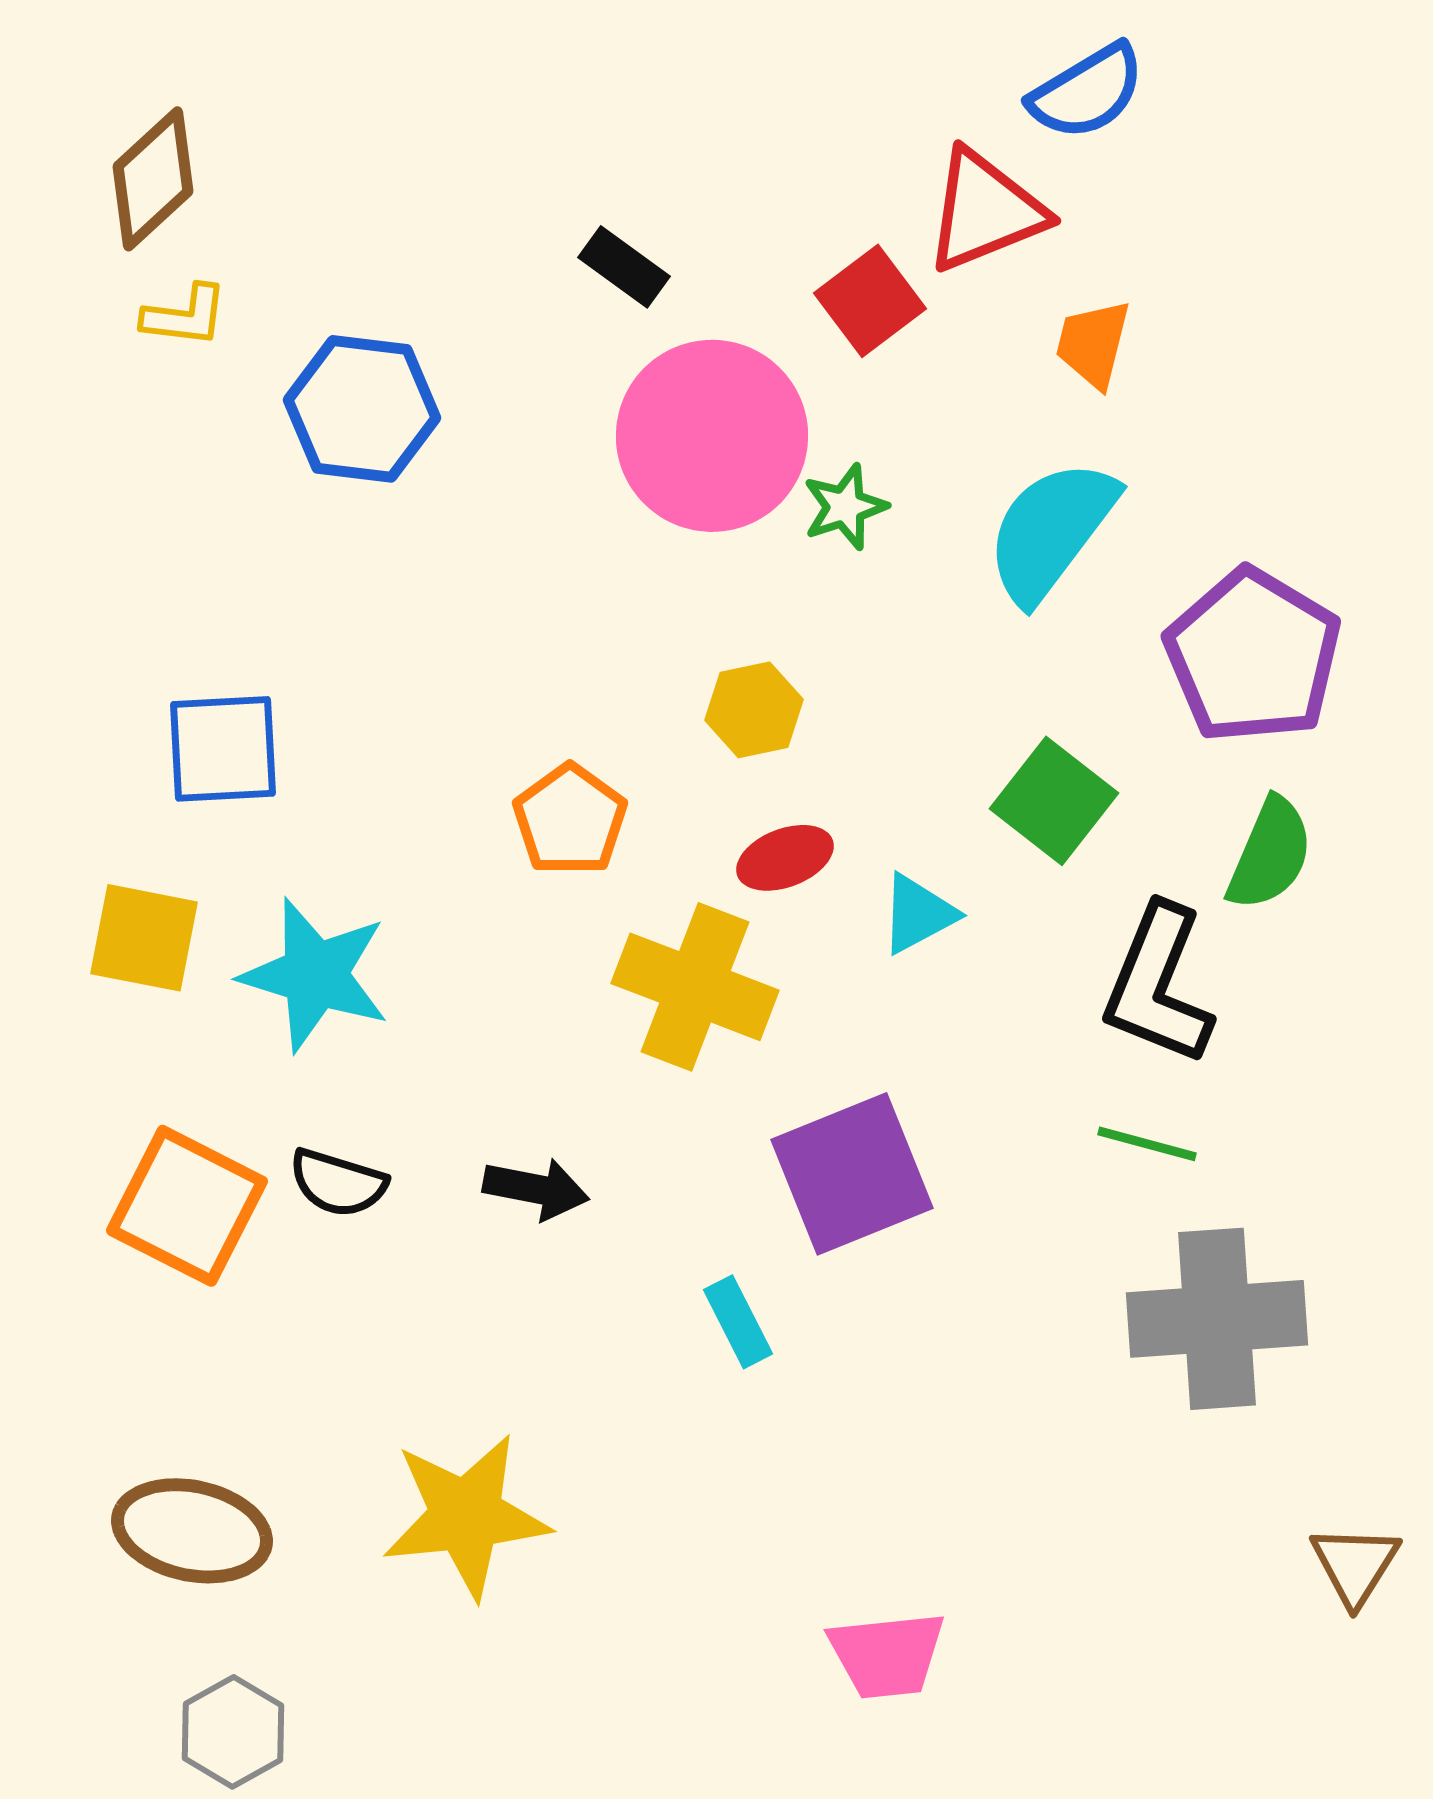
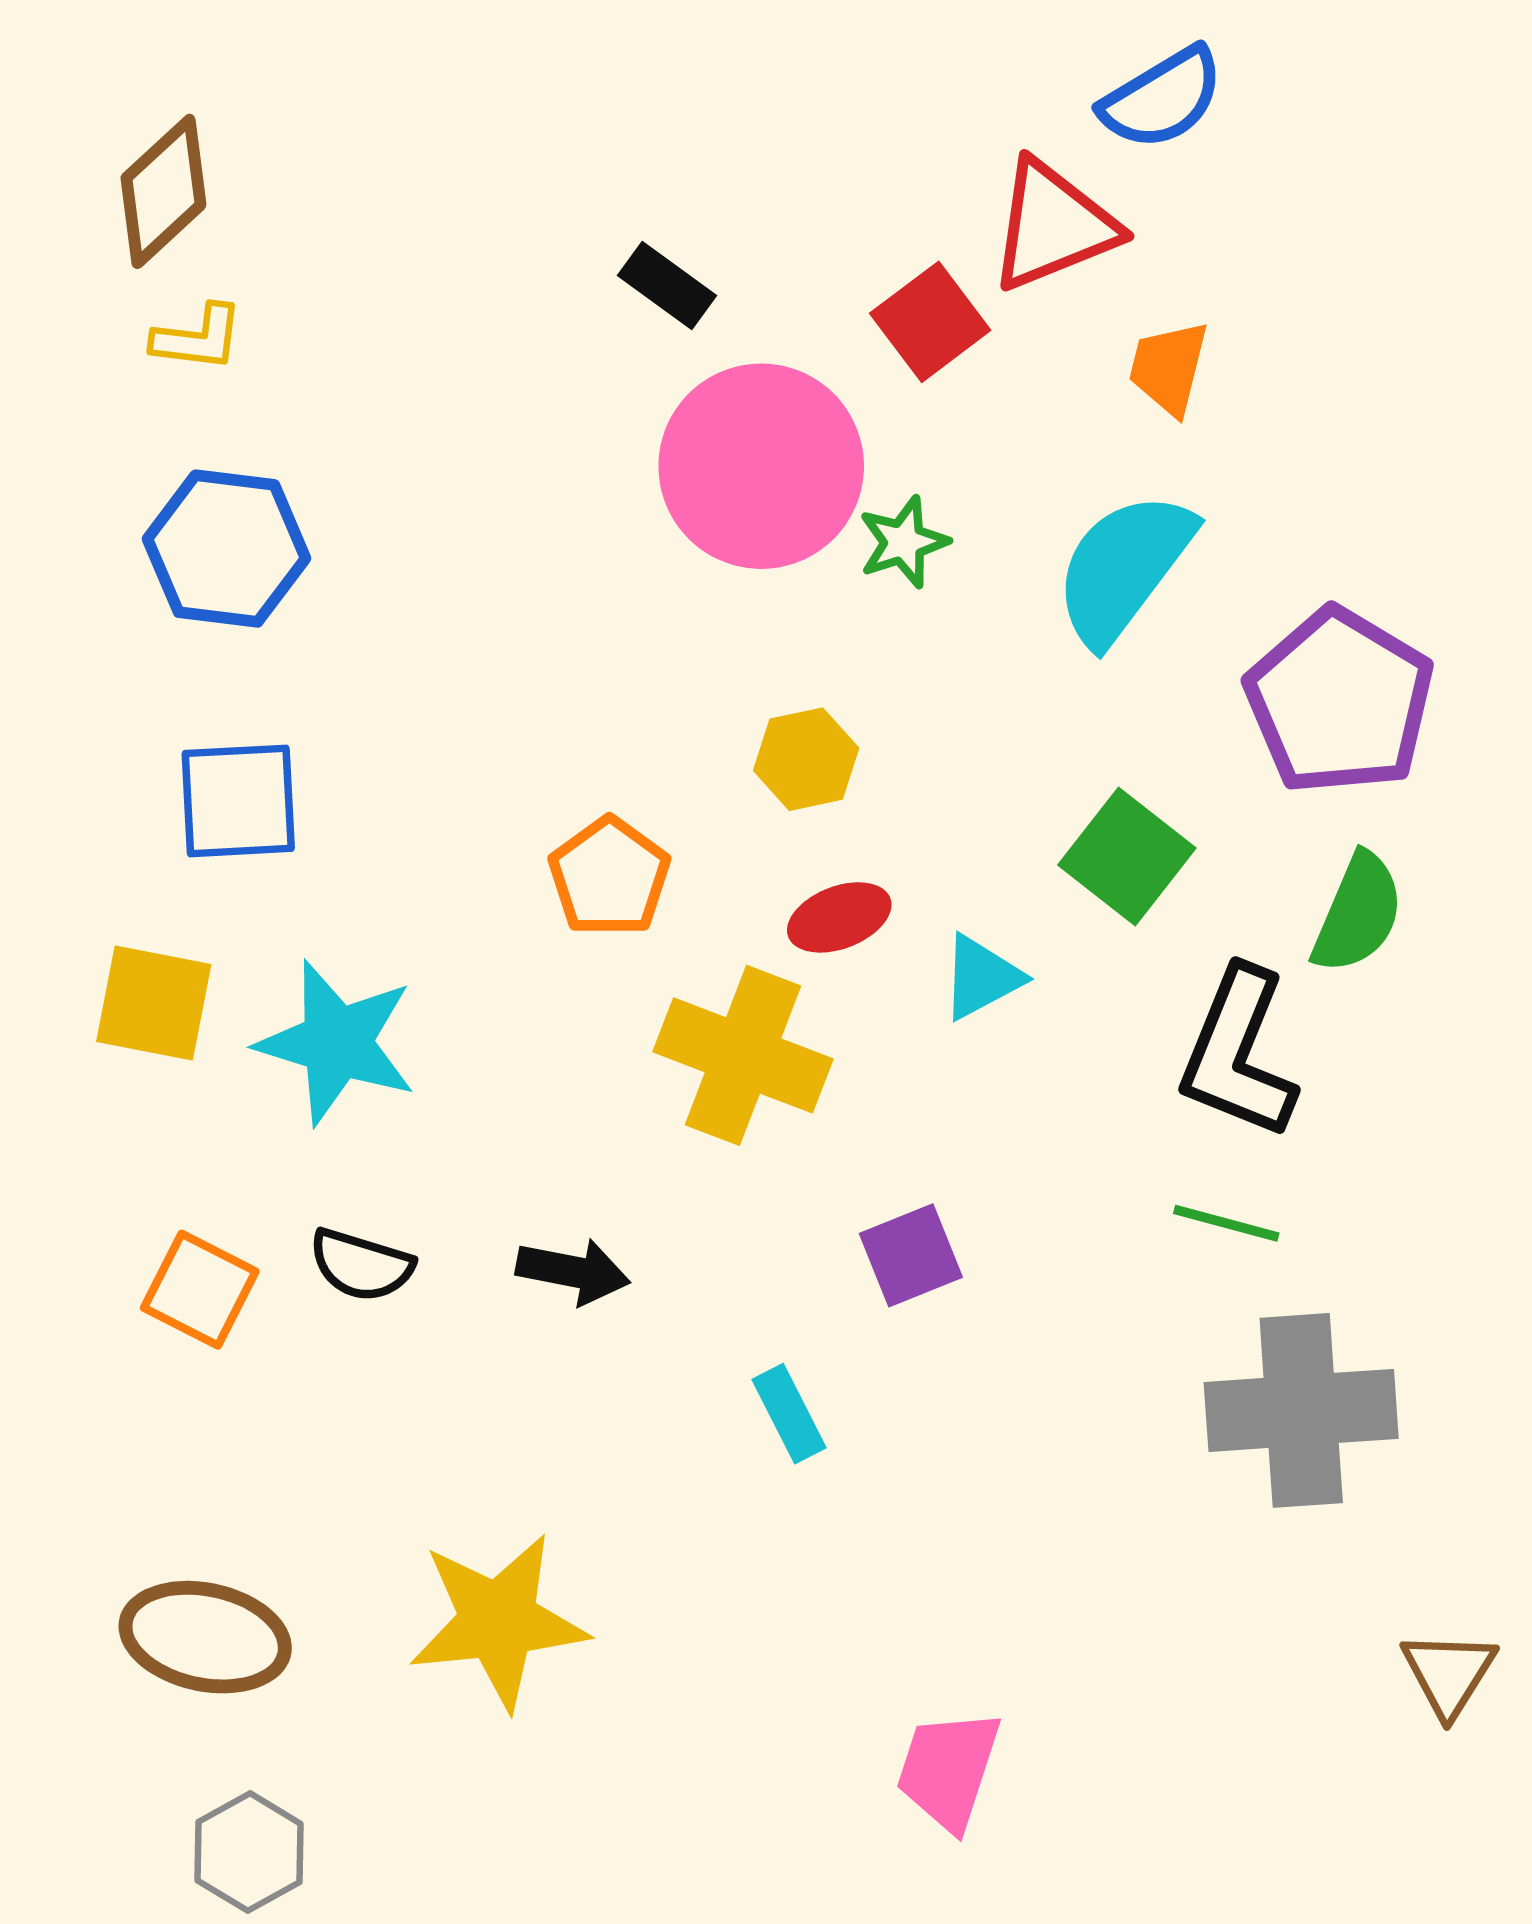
blue hexagon: (362, 409) -> (227, 549), moved
purple square: (852, 1174) -> (911, 1255), size x0.6
orange square: (187, 1206) -> (200, 1290), size x0.7
pink trapezoid: (887, 1655) -> (948, 1770), turned 114

